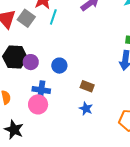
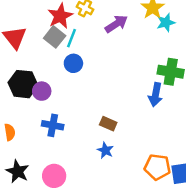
gray square: (26, 18) -> (55, 37), moved
blue circle: (59, 66) -> (73, 63), moved
pink circle: (38, 104) -> (54, 176), moved

